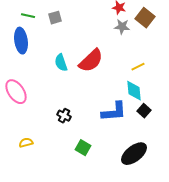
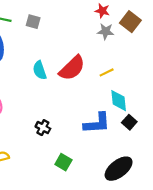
gray square: (55, 18) -> (33, 22), turned 32
yellow line: (138, 67) -> (107, 72), moved

